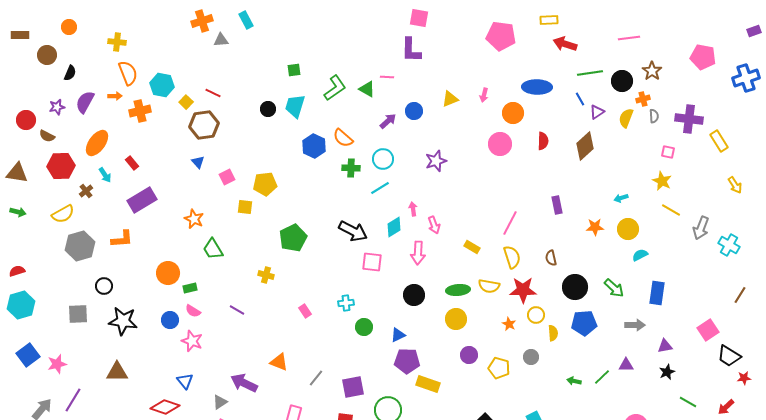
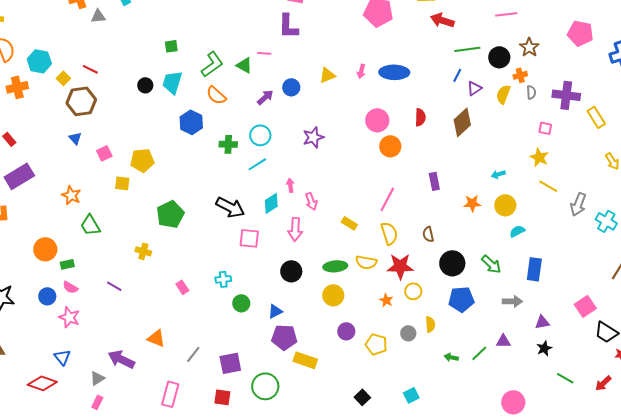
blue ellipse: (537, 87) -> (394, 72), moved
blue line: (580, 99) -> (457, 75), turned 56
orange circle: (513, 113) -> (390, 146), moved
orange semicircle: (343, 138) -> (216, 95), moved
yellow semicircle: (553, 333) -> (430, 324), moved

